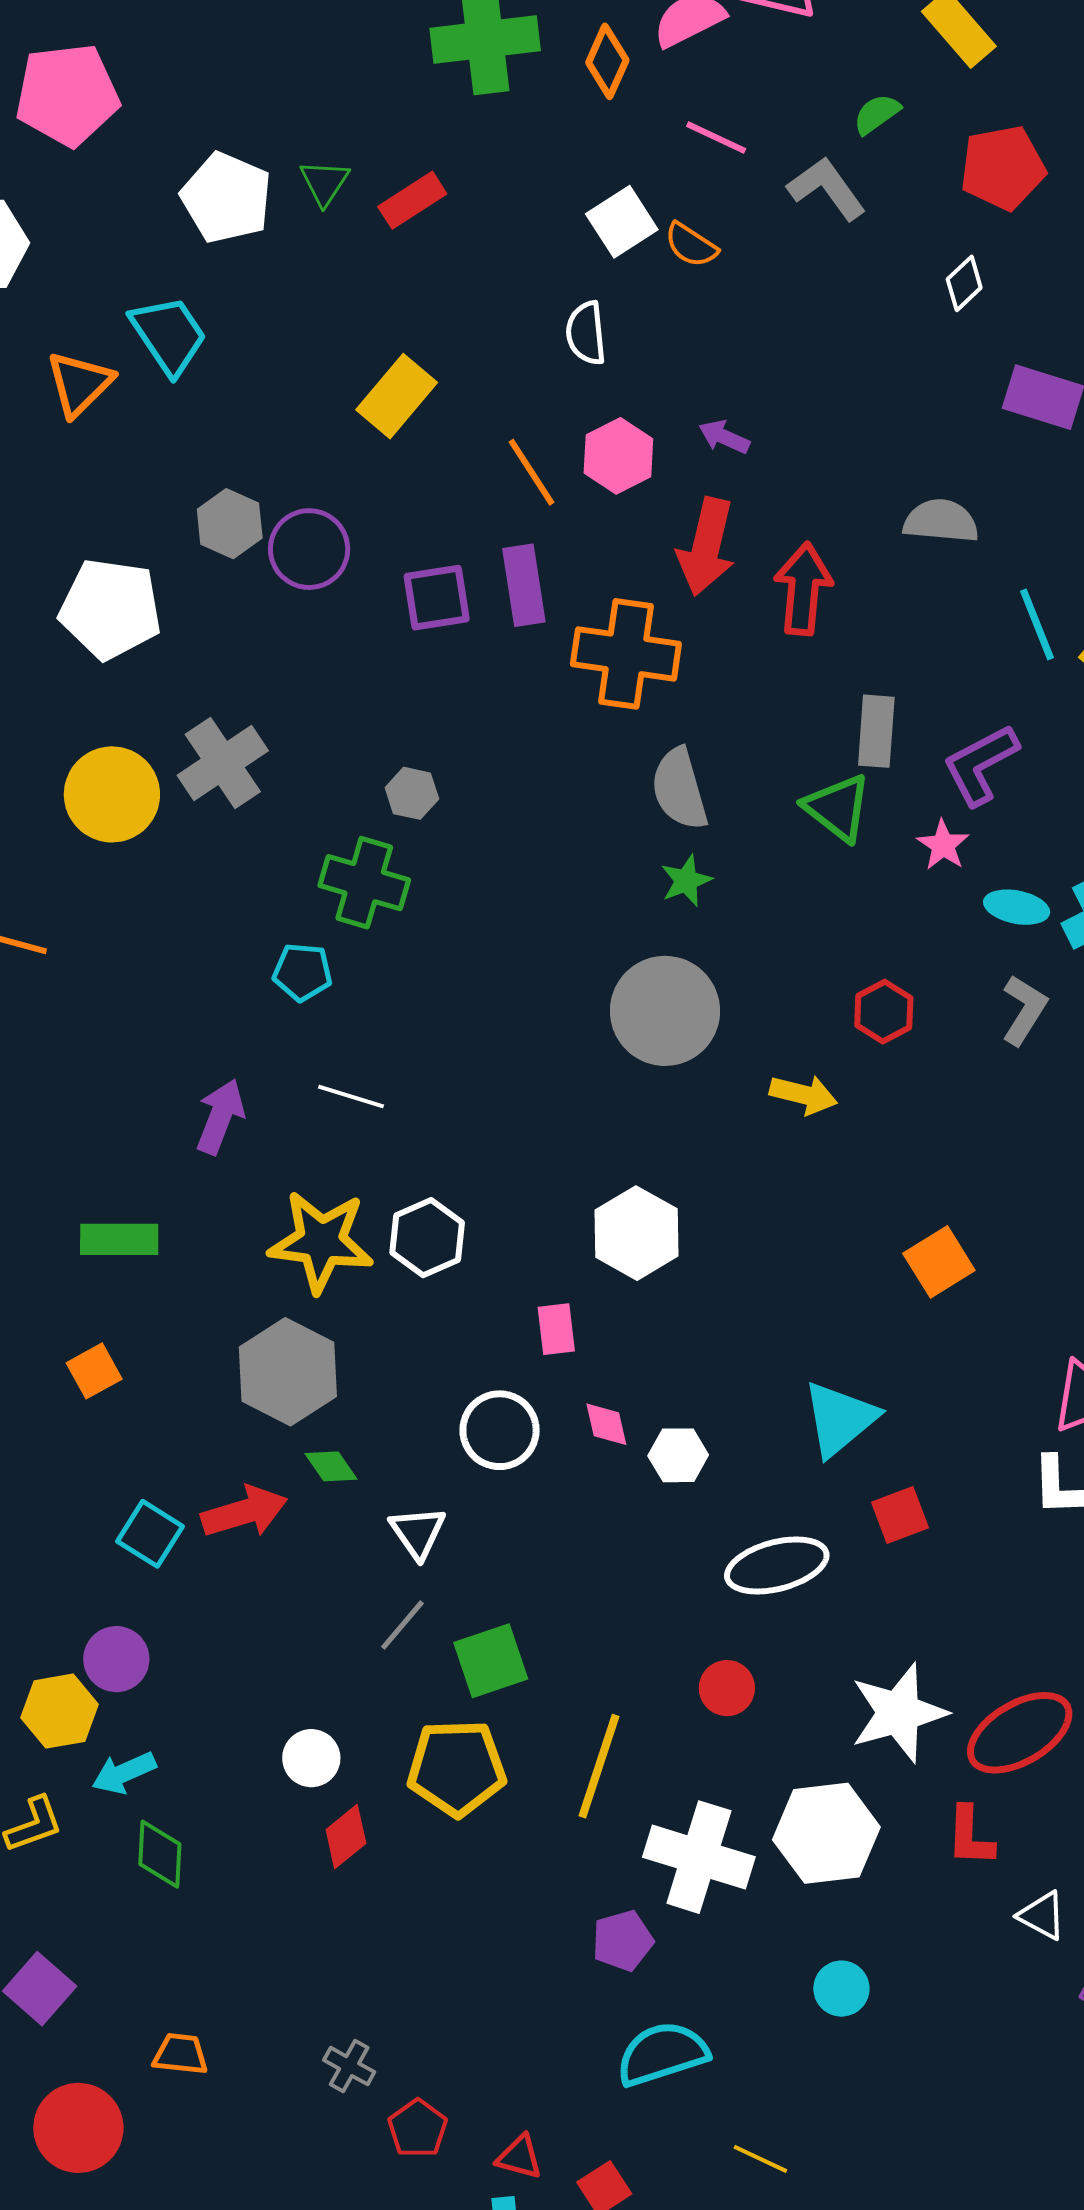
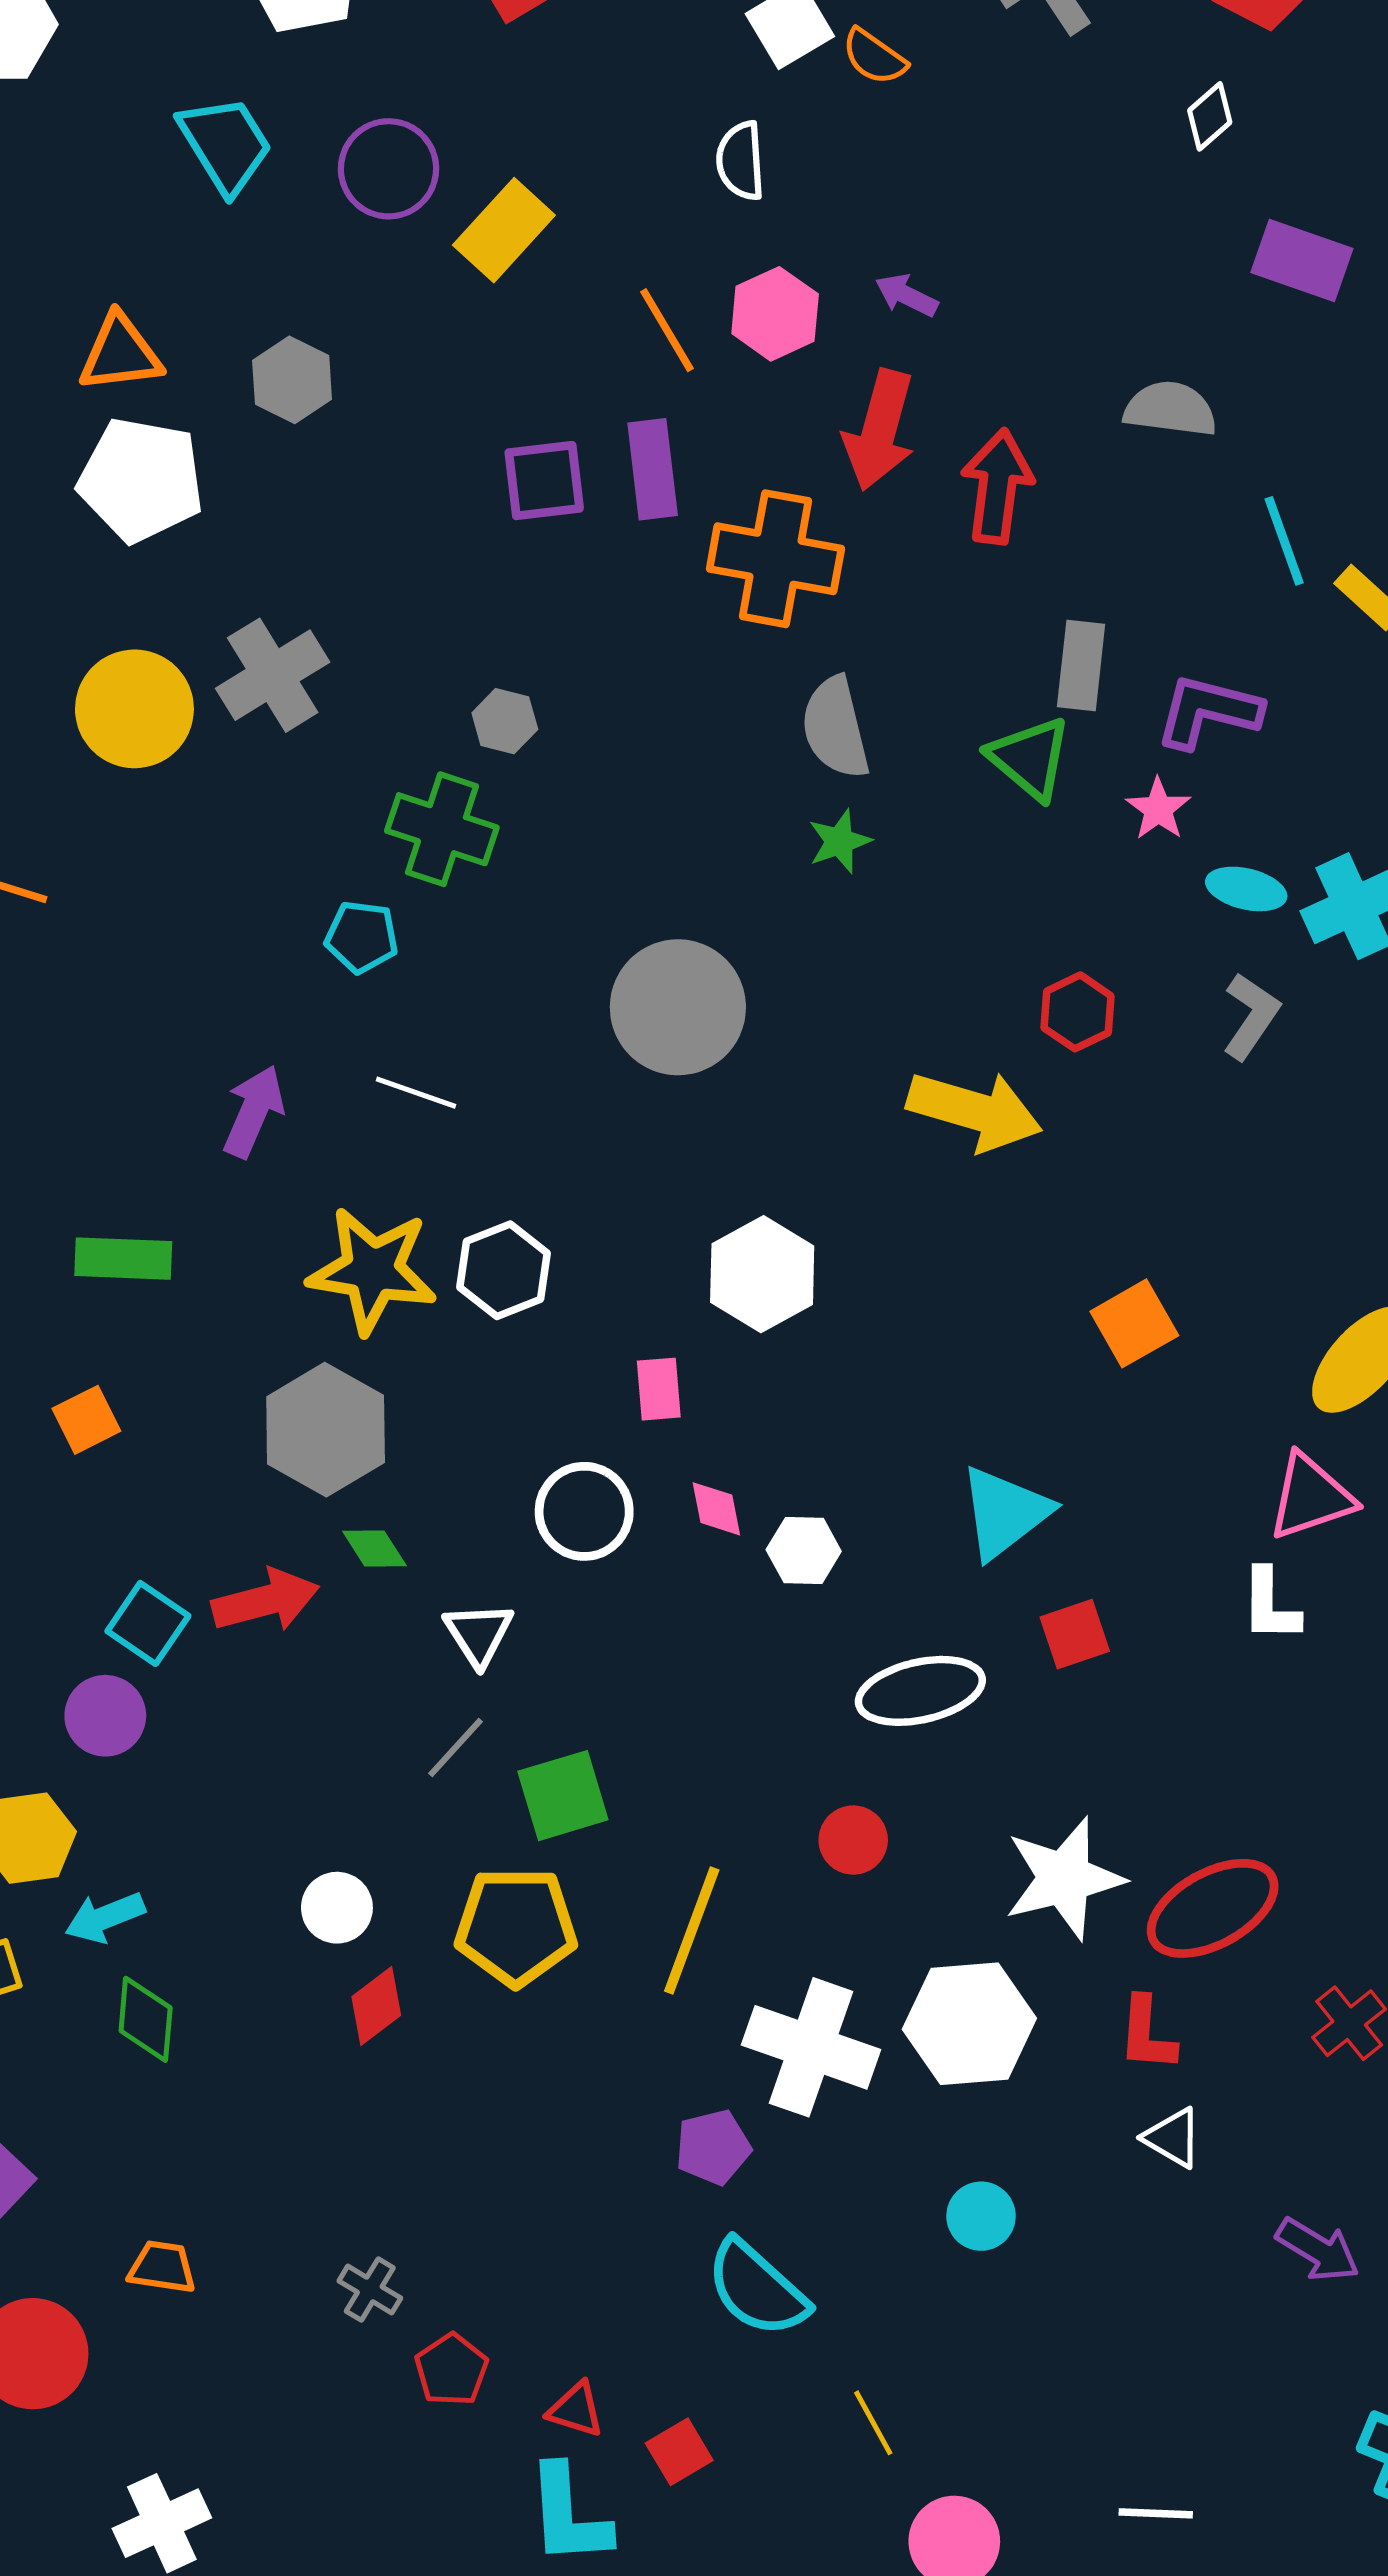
orange triangle: (79, 384) -> (120, 353), moved, turned 36
purple circle: (309, 549) -> (389, 169), moved
purple L-shape: (980, 765) -> (1208, 711), turned 40
gray circle: (665, 1011) -> (678, 1007), moved
yellow arrow: (803, 1095) -> (975, 1111), size x1.6
purple circle: (116, 1659) -> (105, 1716), moved
white triangle: (1042, 1916) -> (1173, 2138), moved
cyan semicircle: (662, 2054) -> (757, 2289), turned -122
yellow line: (760, 2159) -> (873, 2423), turned 34

